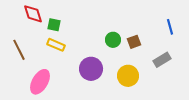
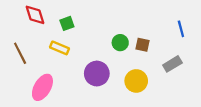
green square: (54, 25) -> (67, 23), moved, turned -32
brown square: (134, 42) -> (143, 45), turned 32

